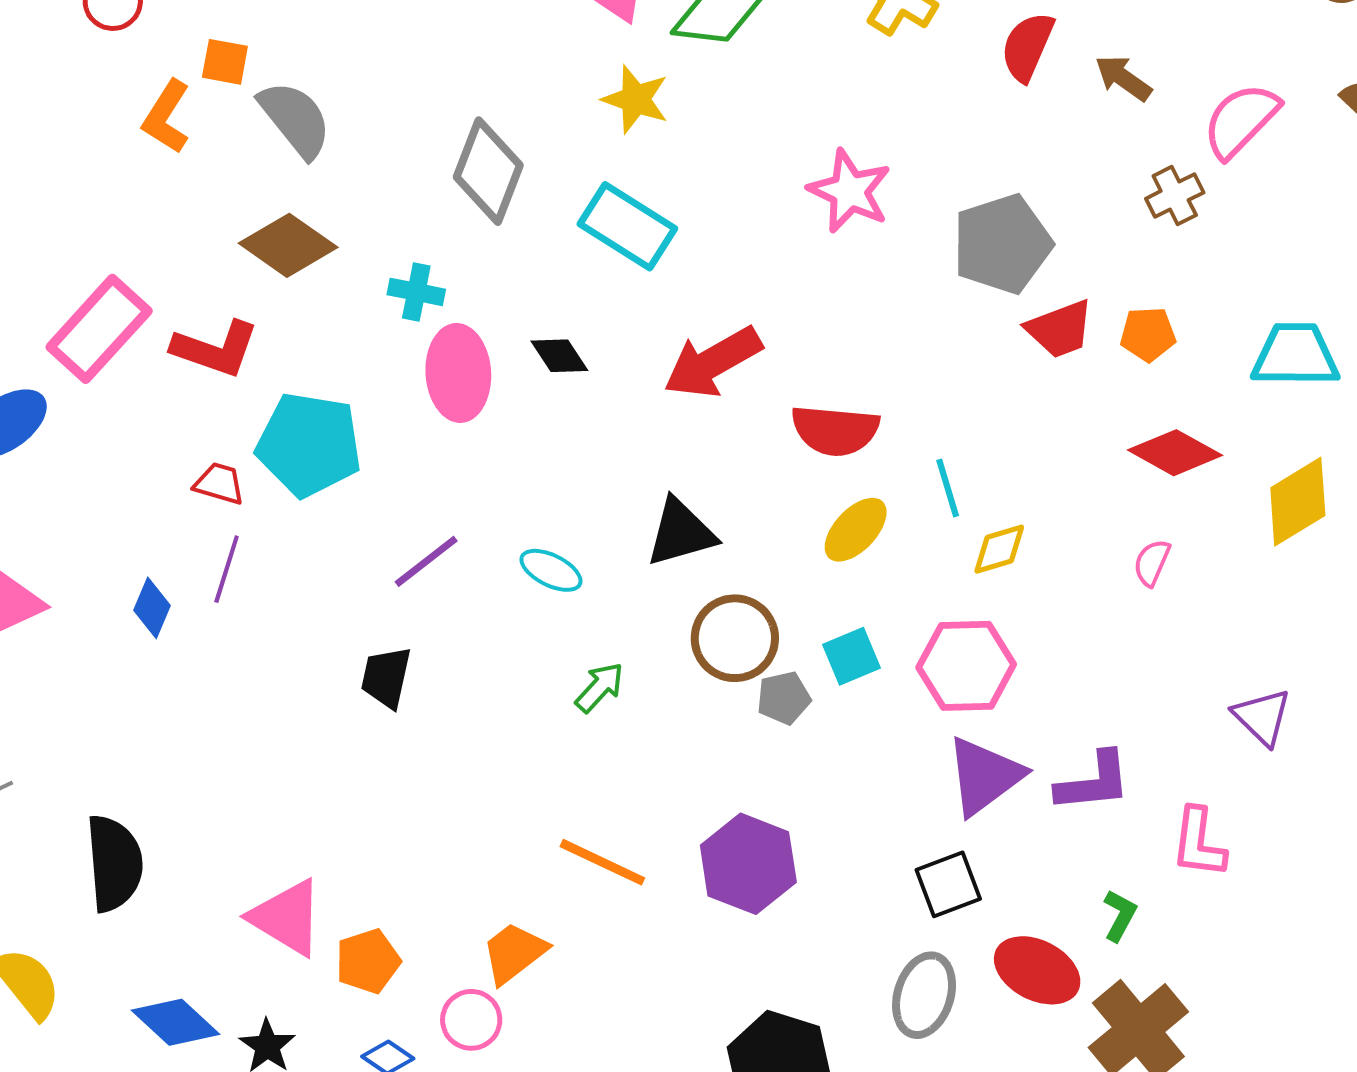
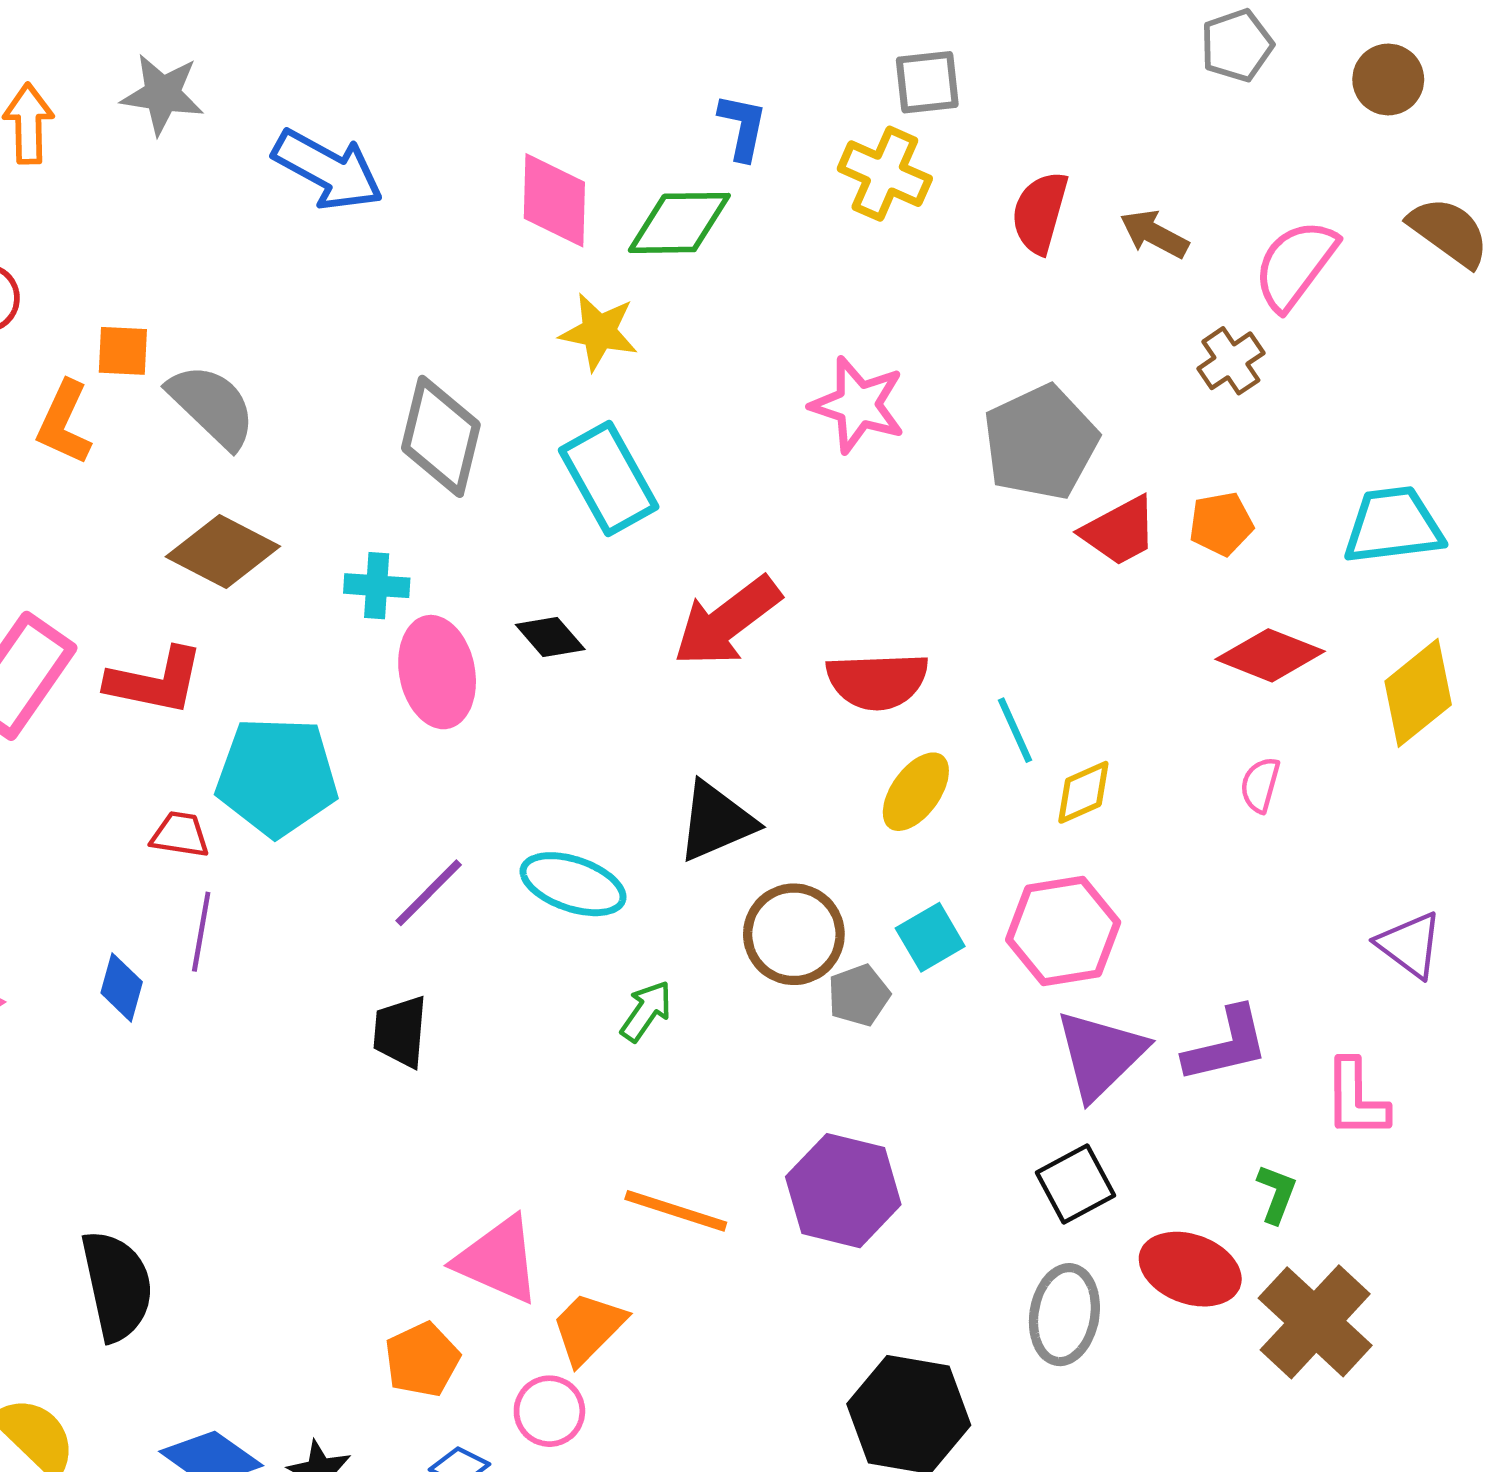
cyan rectangle: (627, 226) -> (609, 479), turned 36
cyan ellipse: (551, 570) -> (573, 884), size x1.4
pink triangle: (287, 918) -> (498, 1260), moved

